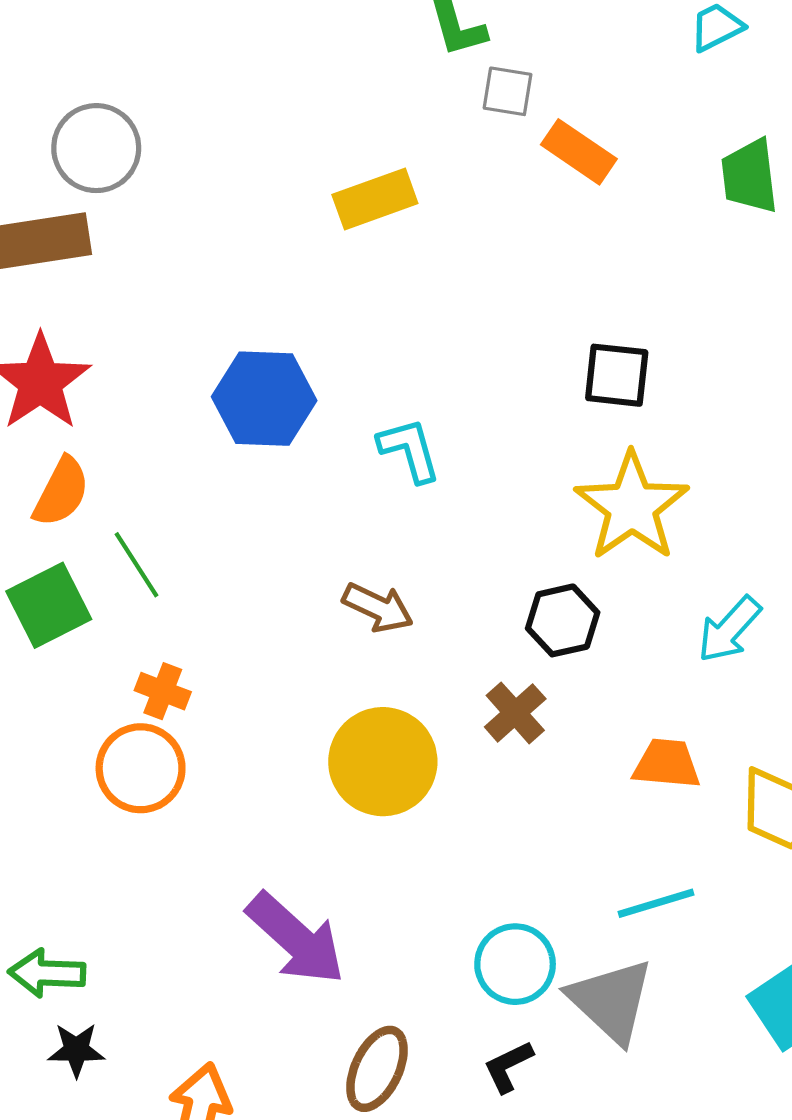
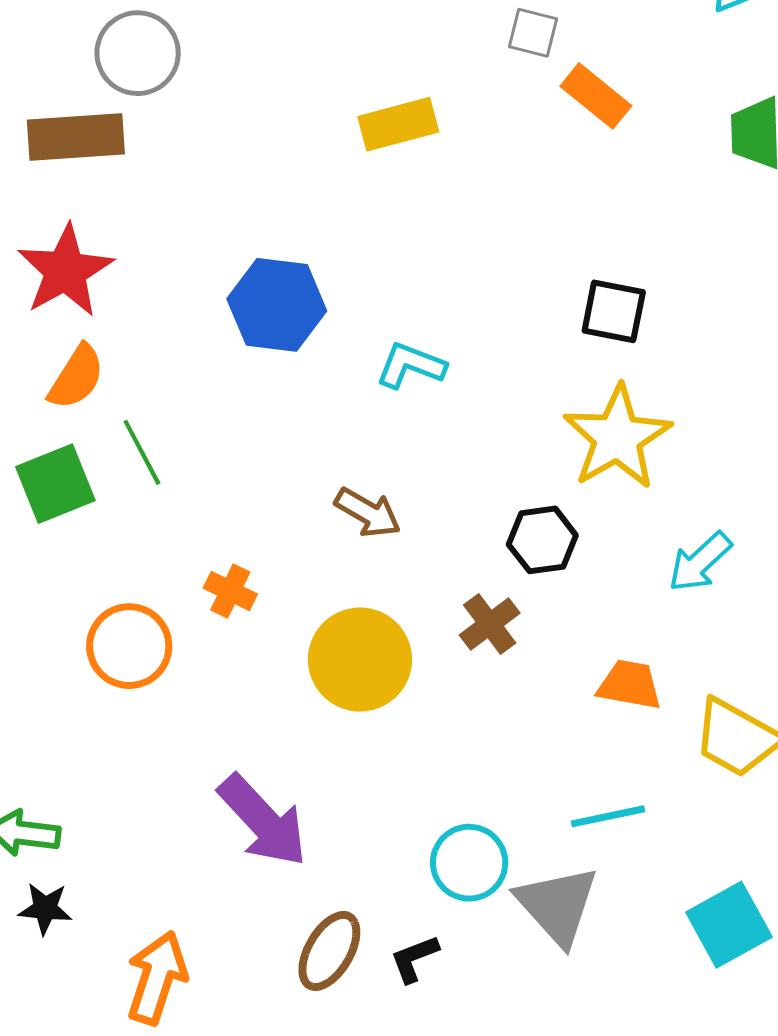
cyan L-shape: (409, 450) -> (411, 365), turned -58
orange cross: (163, 691) -> (230, 591), moved
black L-shape: (508, 1066) -> (414, 959), moved

